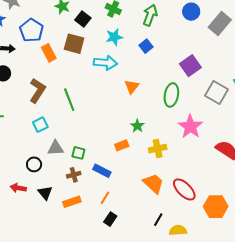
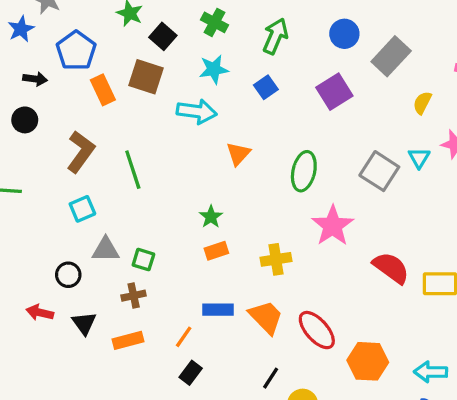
purple square: (190, 66) -> (334, 92), moved
green star: (137, 126) -> (211, 217), moved
blue rectangle: (102, 171) -> (218, 310), moved, turned -30

